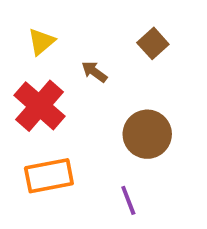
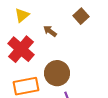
brown circle: (147, 134) -> (57, 73), moved

